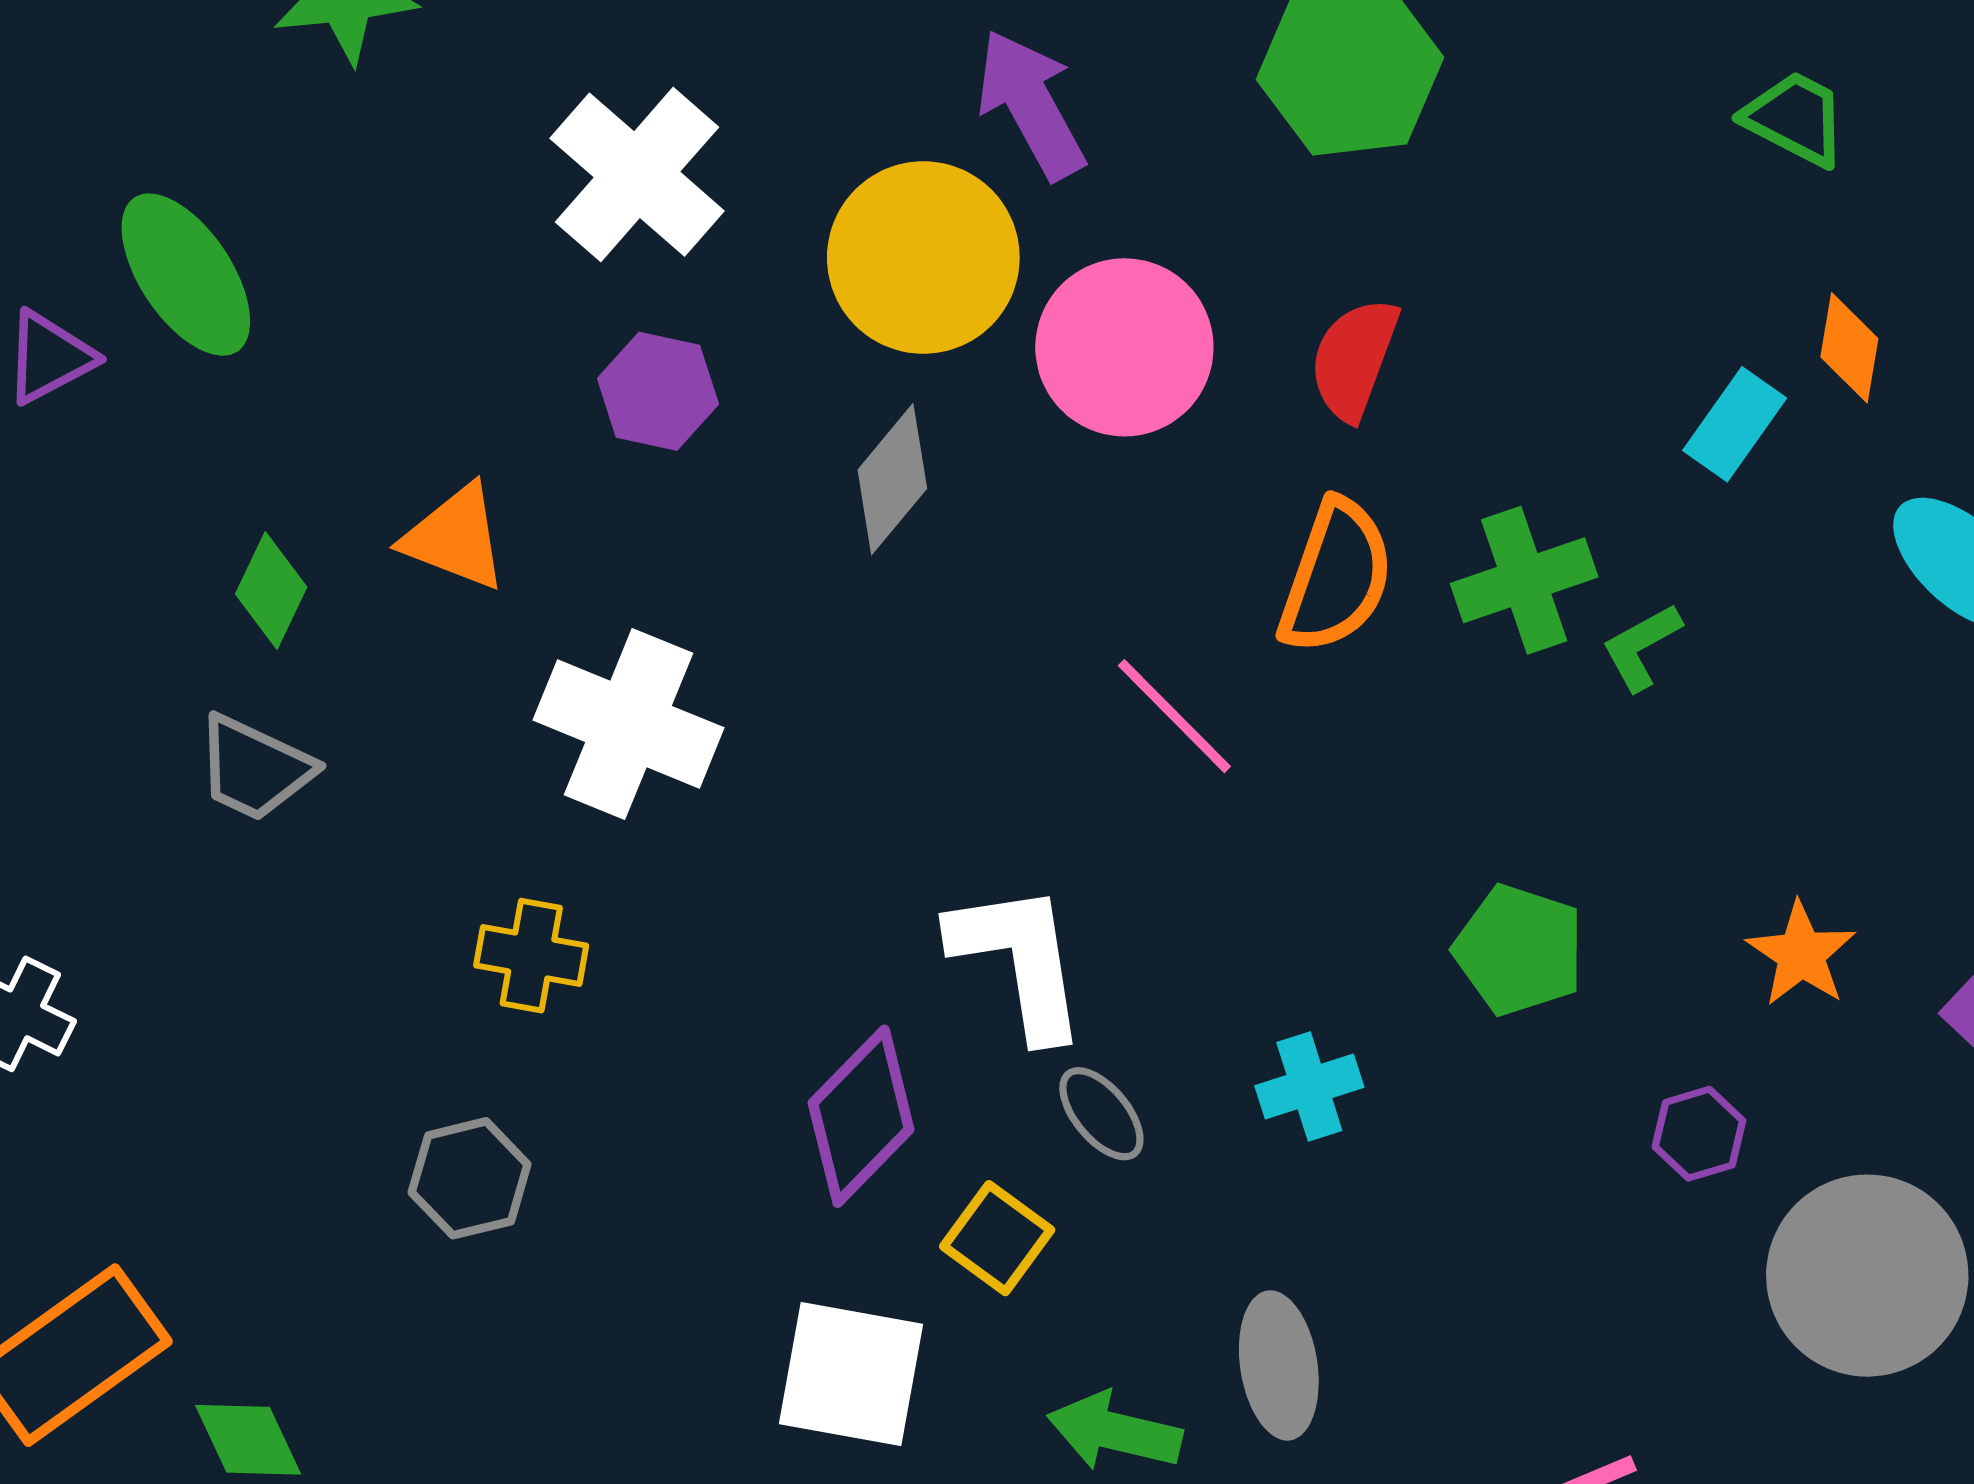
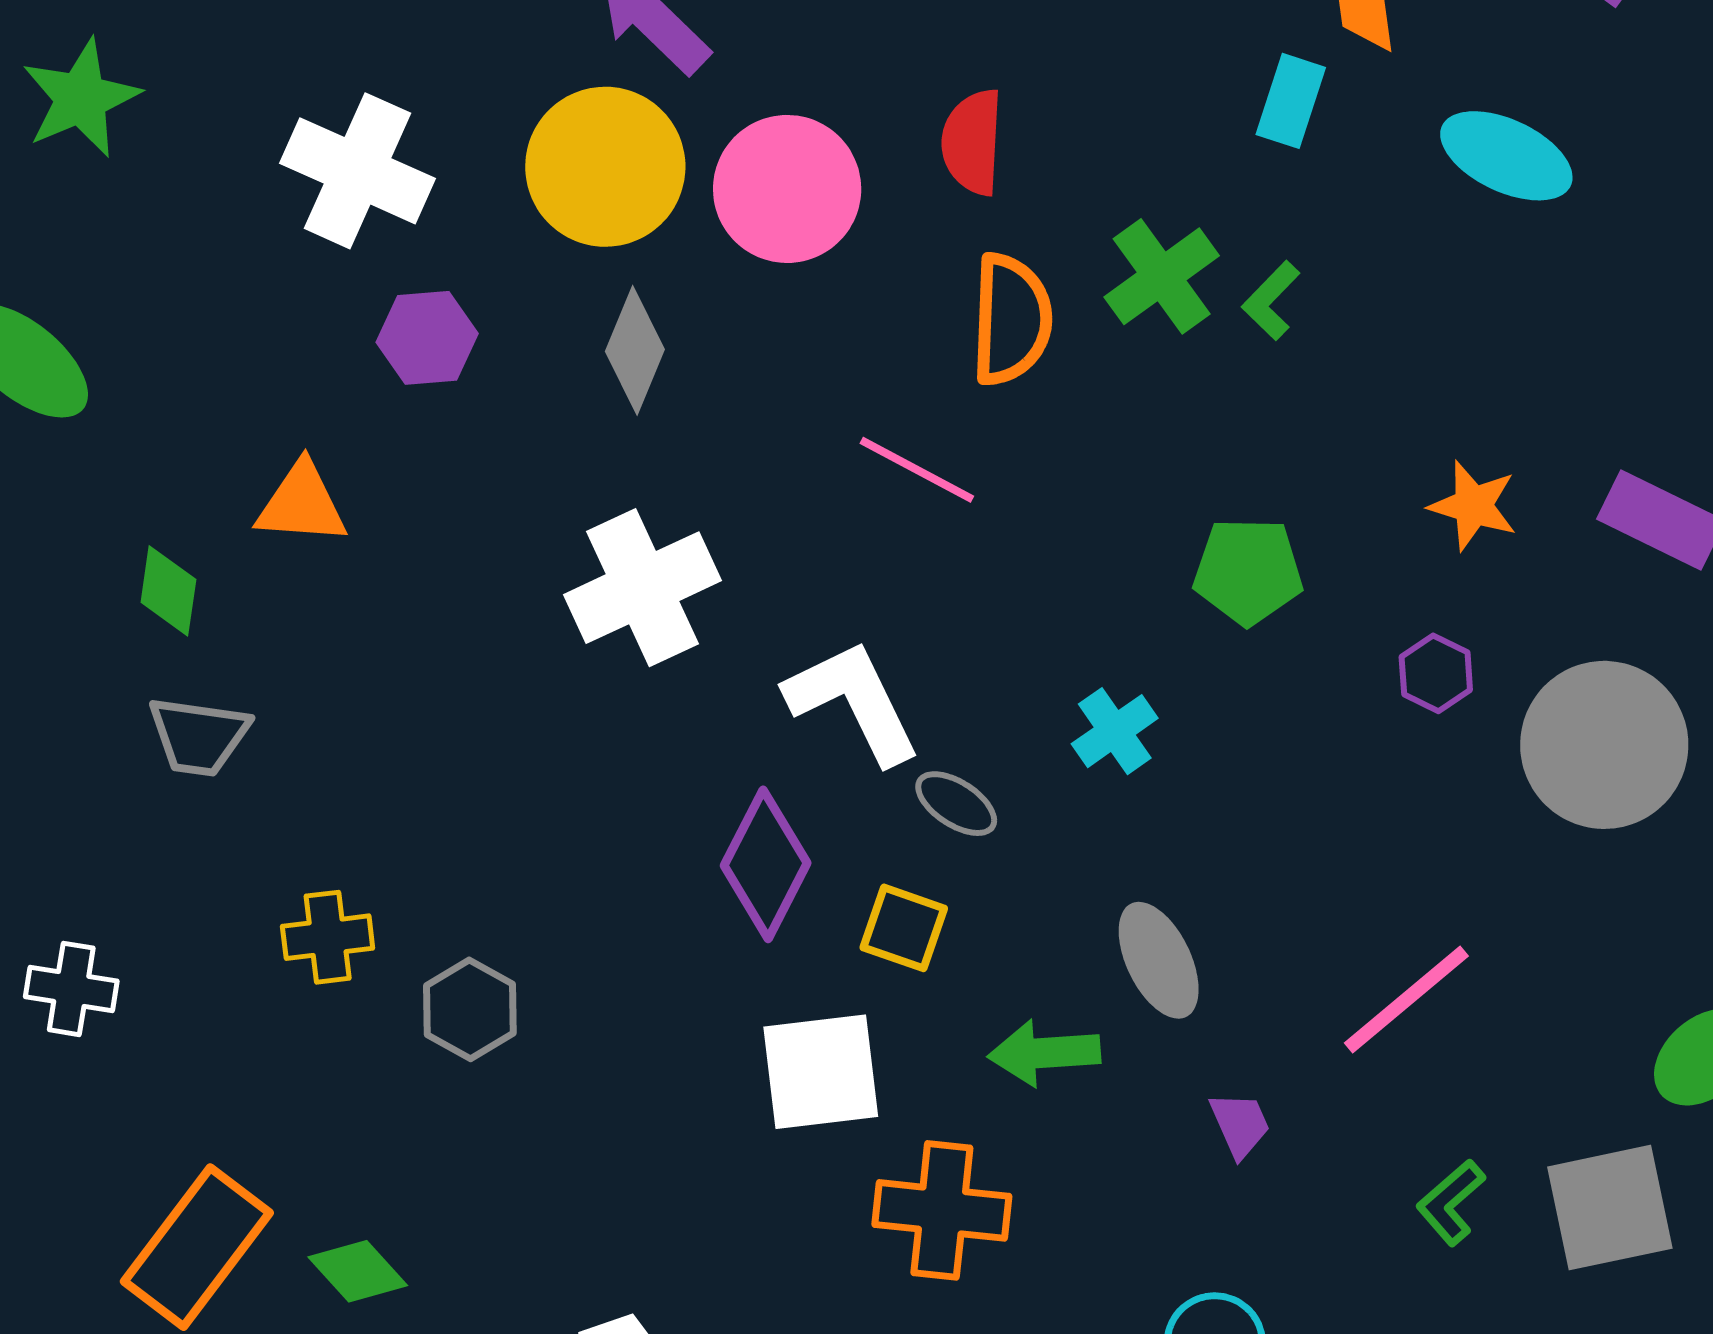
white cross: (628, 724) -> (643, 588), moved, turned -30
yellow cross: (531, 956) -> (328, 937), moved

